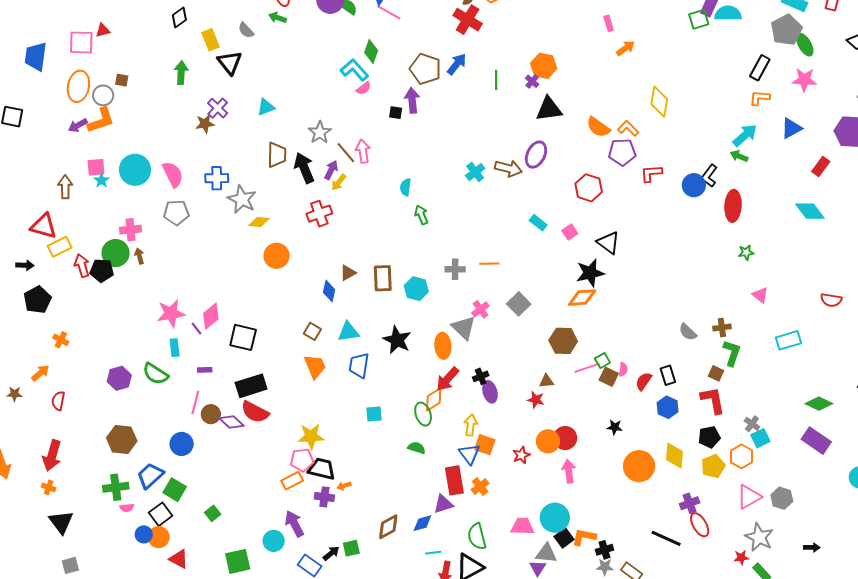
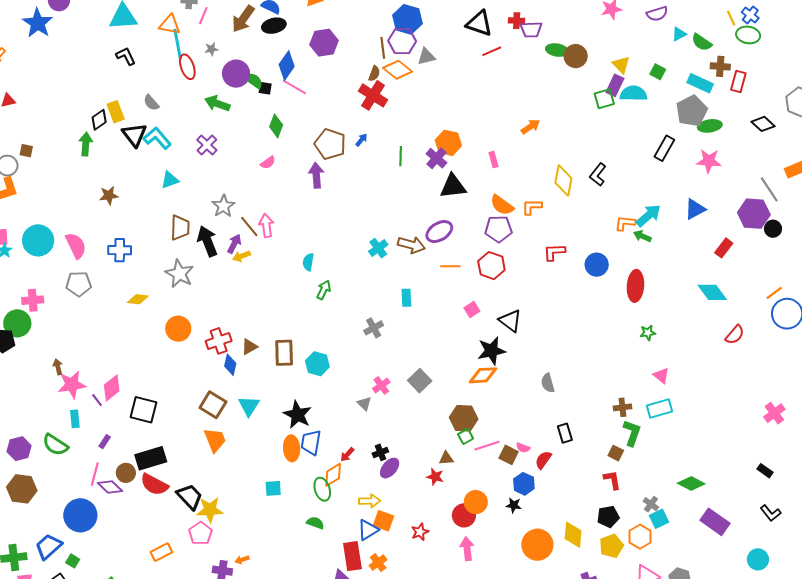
black diamond: (179, 18) -> (99, 120), moved
green arrow: (278, 18) -> (217, 104), moved, size x1.4
pink rectangle: (609, 23) -> (494, 160), moved
green ellipse: (805, 45) -> (710, 126), turned -70
blue arrow: (457, 64) -> (361, 140), size x0.6
cyan L-shape: (354, 70) -> (157, 138), moved
purple cross: (532, 81) -> (436, 158), size x1.5
orange L-shape: (760, 98) -> (625, 223), moved
purple cross: (218, 108) -> (207, 145), moved
black square: (396, 113) -> (265, 88), moved
orange L-shape: (628, 128) -> (532, 207), turned -45
purple pentagon: (622, 152) -> (499, 229), moved
purple ellipse: (536, 155) -> (439, 232), turned 32
black L-shape: (709, 176) -> (598, 175), moved
yellow arrow: (339, 182) -> (242, 256), turned 30
gray star: (242, 199) -> (179, 274), moved
red cross: (319, 214) -> (219, 341), moved
green arrow: (421, 215) -> (324, 290), turned 48
yellow diamond: (259, 222) -> (138, 299), moved
cyan rectangle: (538, 223) -> (406, 298), moved, turned 48
brown arrow: (139, 256) -> (58, 367), moved
orange line: (489, 264) -> (450, 266), moved
gray cross: (455, 269) -> (374, 328), moved, turned -30
red semicircle: (831, 300) -> (735, 335), moved, turned -60
gray triangle: (464, 328) -> (364, 403), size x0.6
brown square: (312, 331) -> (213, 405), size x1.5
cyan triangle: (348, 332) -> (249, 406), turned -50
gray semicircle: (688, 332) -> (548, 383), moved, turned 30
cyan rectangle: (788, 340) -> (659, 408), moved
orange ellipse: (443, 346) -> (292, 448), moved
green square: (602, 361) -> (466, 436), moved
blue trapezoid: (359, 365) -> (311, 442), moved
pink semicircle: (623, 369) -> (523, 448), turned 104
purple rectangle: (205, 370) -> (105, 442), turned -56
black rectangle: (668, 375) -> (565, 433), moved
red arrow: (448, 379) -> (347, 455), size x0.6
purple ellipse: (490, 392) -> (390, 468), turned 55
red L-shape: (713, 400) -> (612, 480), size x0.7
green diamond: (819, 404) -> (691, 483), moved
blue hexagon: (668, 407) -> (524, 484), moved
brown circle: (211, 414) -> (126, 473), moved
purple diamond: (232, 422) -> (110, 487), moved
yellow arrow: (471, 425) -> (370, 501), turned 80
brown hexagon: (122, 439) -> (22, 489), moved
orange circle: (548, 441) -> (476, 502), moved
blue circle: (182, 444) -> (80, 515), size x1.4
blue triangle: (469, 454) -> (368, 530), turned 35
pink pentagon: (302, 460) -> (201, 533), turned -30
black trapezoid: (322, 469) -> (190, 497), moved, turned 32
orange rectangle: (292, 481) -> (161, 552), moved
green square: (175, 490) -> (73, 561), size x0.6

